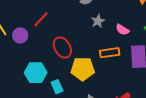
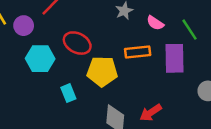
red ellipse: (62, 47) -> (77, 43), turned -35
cyan hexagon: (36, 73) -> (40, 59), moved

